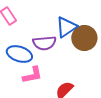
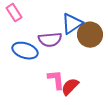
pink L-shape: (32, 75) -> (56, 80), moved, turned -85

